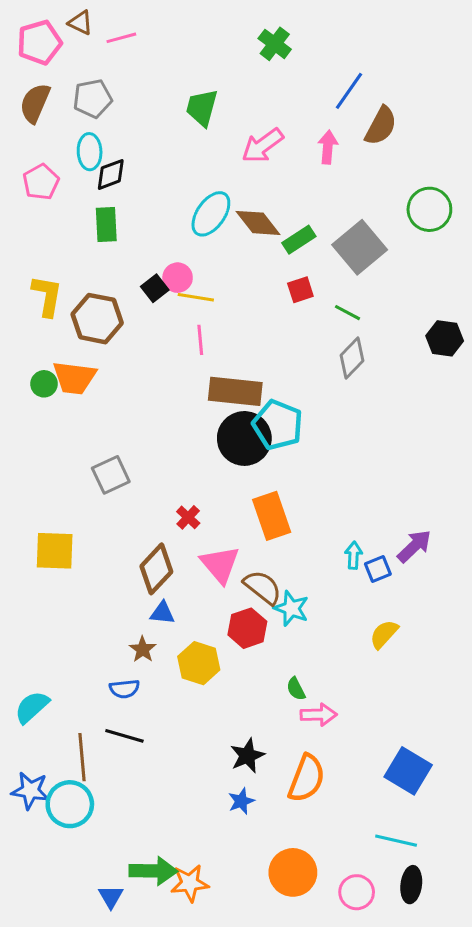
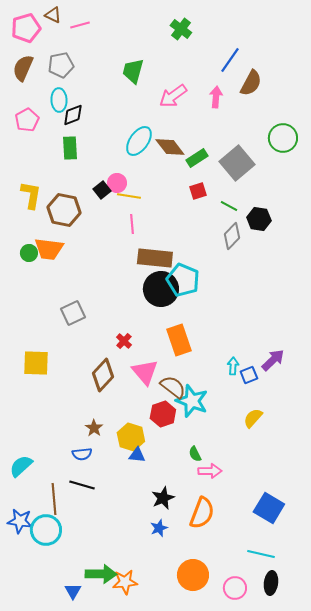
black hexagon: (445, 338) -> (259, 219), moved
cyan star: (291, 608) -> (192, 401), size x1.4
blue triangle: (162, 613) -> (137, 455), moved

